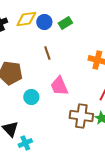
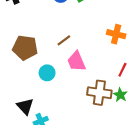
brown line: (47, 53) -> (64, 40), moved, turned 72

